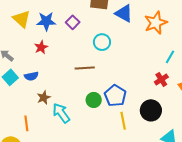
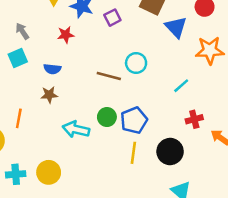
cyan circle: (102, 42) -> (136, 63), moved
cyan line: (170, 57) -> (181, 86), moved
blue semicircle: (31, 76) -> (52, 69), moved
cyan arrow: (61, 113) -> (76, 129), moved, turned -60

